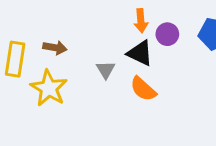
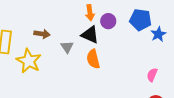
brown arrow: (55, 48) -> (42, 34), moved
orange semicircle: (143, 89) -> (93, 59), turned 36

